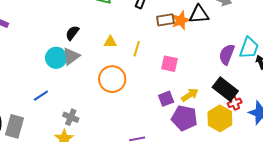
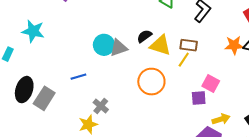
brown rectangle: (165, 20) -> (189, 45), moved
black semicircle: (72, 33) -> (144, 36), moved
yellow triangle: (110, 42) -> (160, 45), size x1.6
purple square: (166, 99) -> (199, 98), moved

